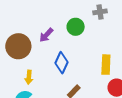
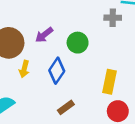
green circle: (76, 27) -> (78, 43), moved
yellow arrow: (29, 77) -> (24, 69), moved

